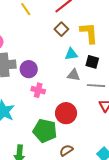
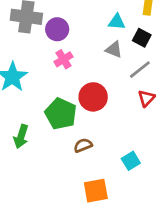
gray line: (96, 86) -> (140, 70), turned -54
pink cross: (38, 90) -> (64, 59), turned 32

